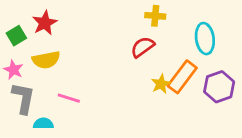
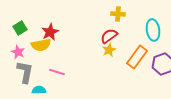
red star: (45, 23) -> (50, 32), moved
yellow star: (161, 84) -> (109, 50), moved

